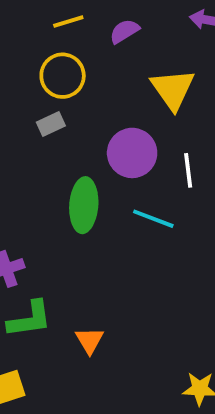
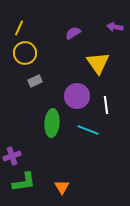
yellow line: (68, 22) -> (19, 28), moved, turned -49
yellow circle: (63, 76) -> (25, 53), moved
orange triangle: (90, 340) -> (62, 187), moved

